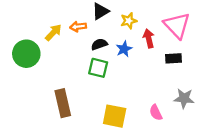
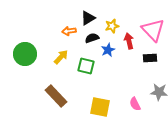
yellow arrow: (53, 32) -> (61, 57), moved
black semicircle: (99, 44) -> (92, 38), moved
brown rectangle: (63, 103) -> (56, 96), turned -30

